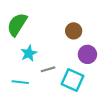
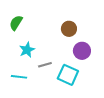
green semicircle: (17, 25) -> (16, 23), size x0.7

